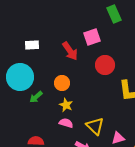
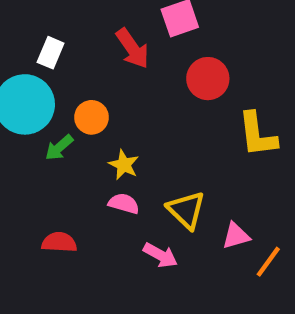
white rectangle: (32, 45) -> (51, 53), moved, turned -64
orange circle: (62, 83) -> (91, 117), moved

